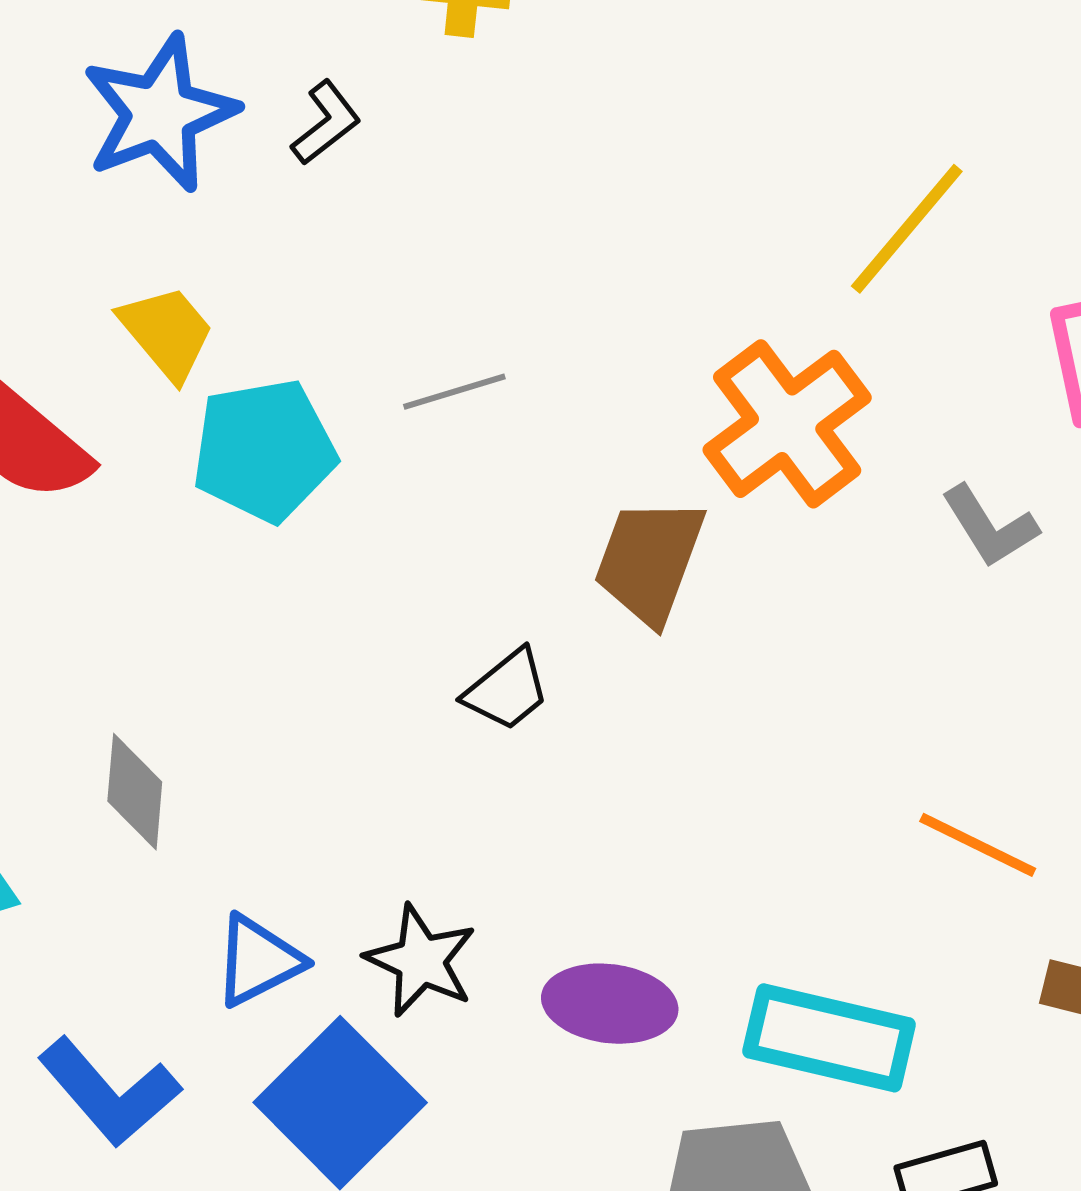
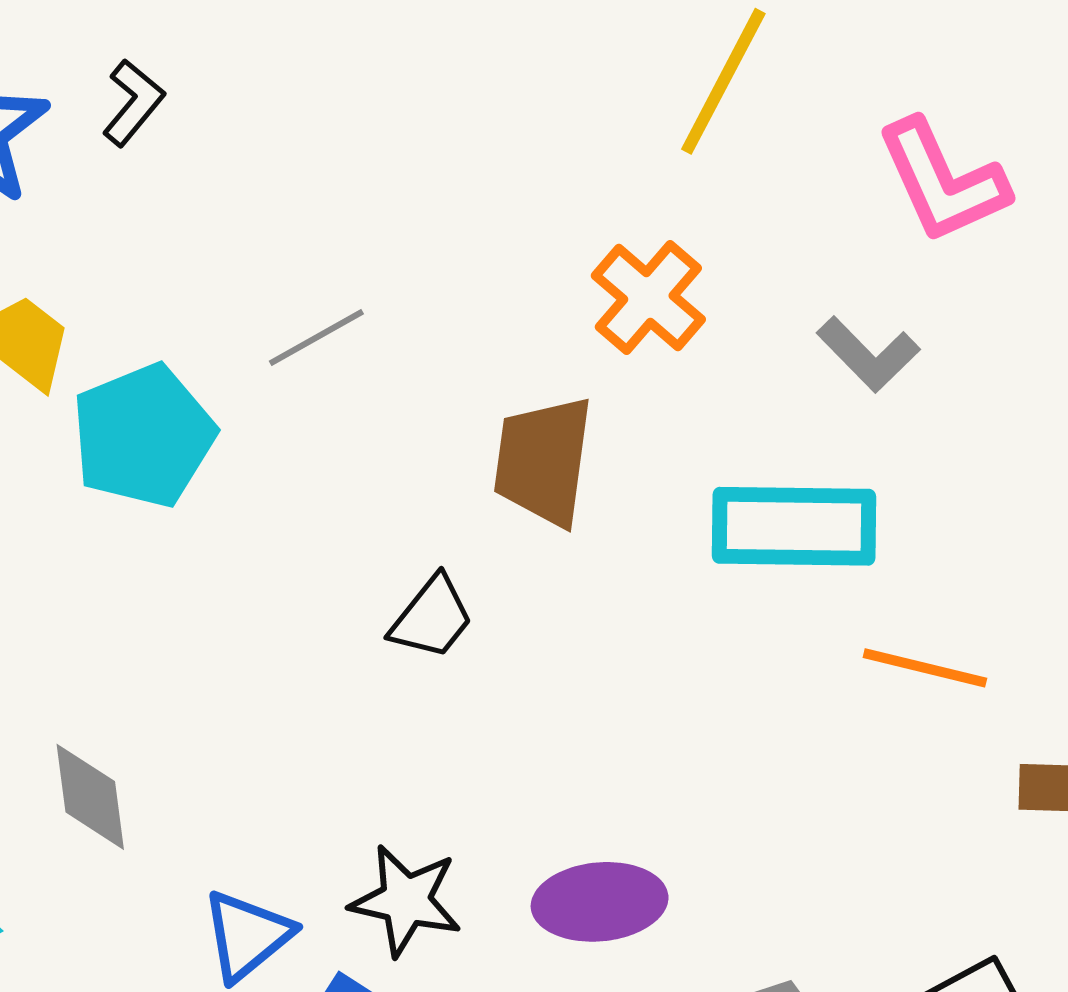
orange cross: (787, 424) -> (648, 298), size x0.7
cyan rectangle: (829, 1038) -> (794, 526), moved

